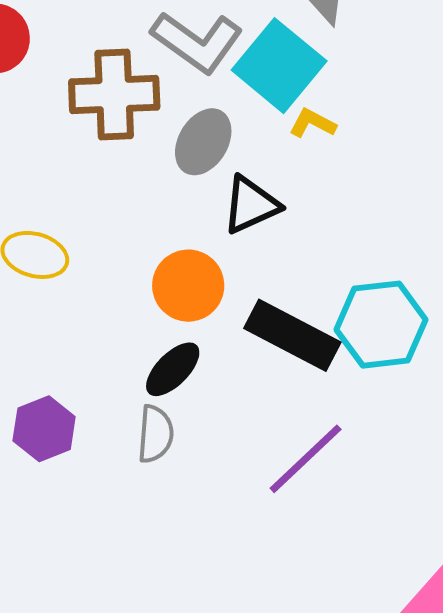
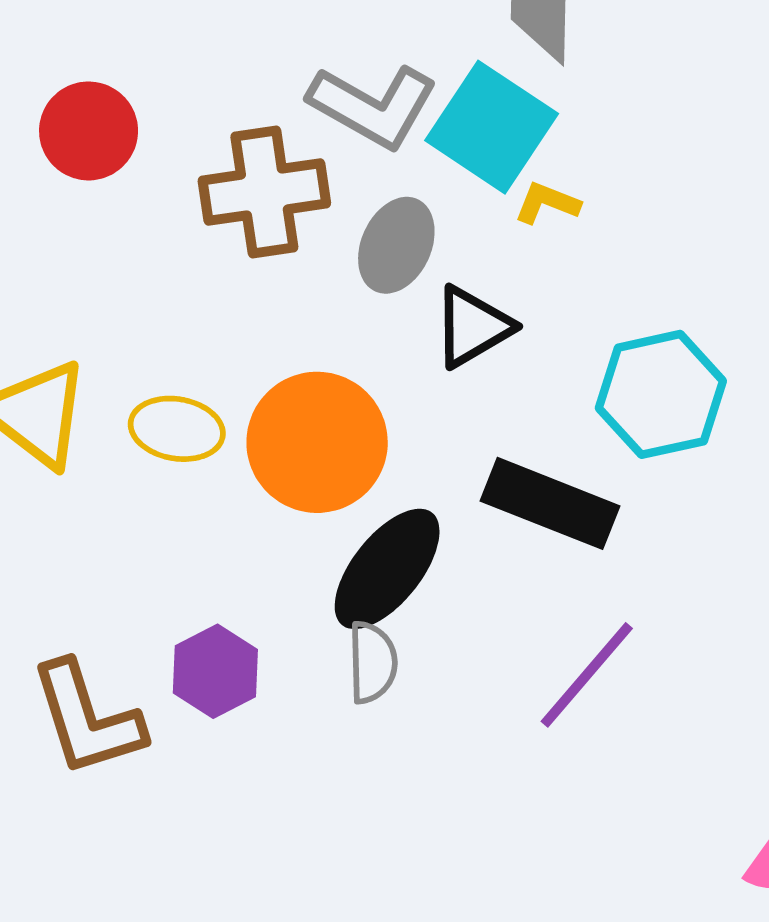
orange circle: (188, 286) -> (317, 442), moved, size x1.4
cyan hexagon: (381, 325) -> (661, 394), moved
black ellipse: (173, 369) -> (387, 569), size x1.5

